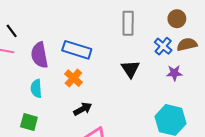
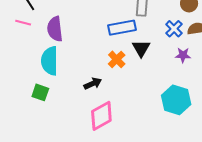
blue rectangle: (77, 50) -> (122, 28), moved, turned -32
orange cross: (73, 78) -> (117, 59), moved
cyan semicircle: (36, 88) -> (50, 61), size x1.6

